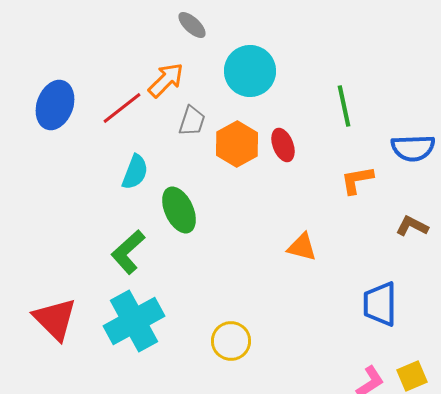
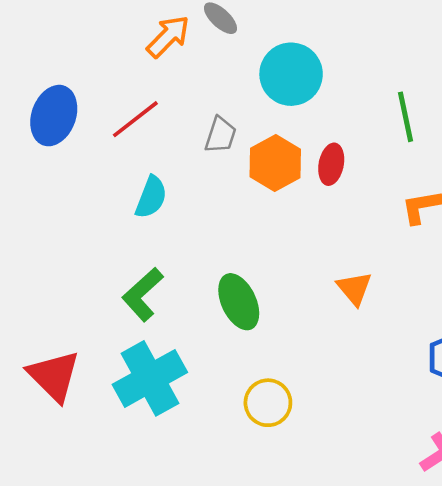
orange arrow: (166, 80) -> (168, 36), moved
red ellipse: (283, 145) -> (331, 164), turned 32
green ellipse: (179, 210) -> (239, 302), moved
orange triangle: (302, 247) -> (354, 288), turned 36

